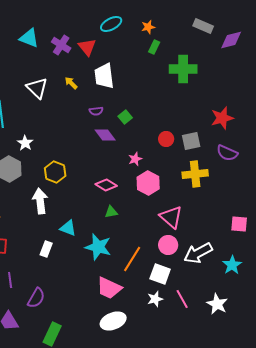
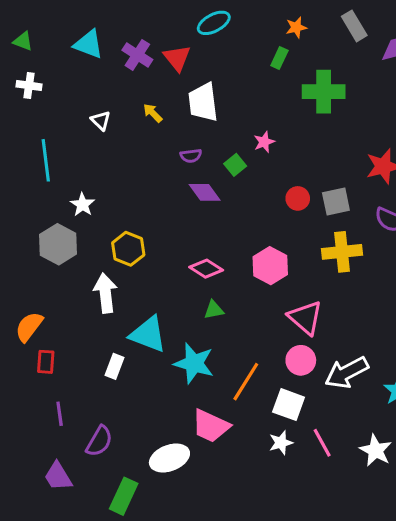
gray rectangle: (203, 26) -> (354, 26), turned 36
orange star: (148, 27) -> (296, 27), moved
white triangle: (37, 88) -> (101, 121), size x0.6
pink star: (135, 159) -> (264, 142), moved
cyan triangle: (68, 228) -> (148, 334), size x1.5
white ellipse: (113, 321) -> (169, 458), moved

